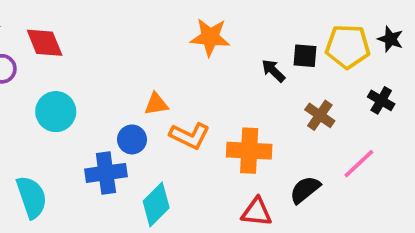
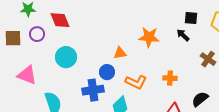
orange star: (210, 37) -> (149, 37), moved
black square: (305, 56) -> (191, 18), moved
orange L-shape: (190, 136) -> (136, 82), moved
orange cross: (249, 151) -> (170, 78), size x0.6

